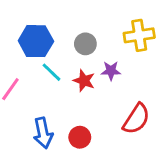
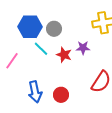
gray circle: (85, 44) -> (54, 29), moved

